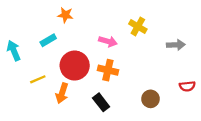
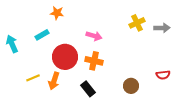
yellow cross: (138, 26) -> (137, 23), moved, turned 35
gray arrow: (176, 45) -> (162, 28), moved
yellow line: (38, 79) -> (33, 78), moved

